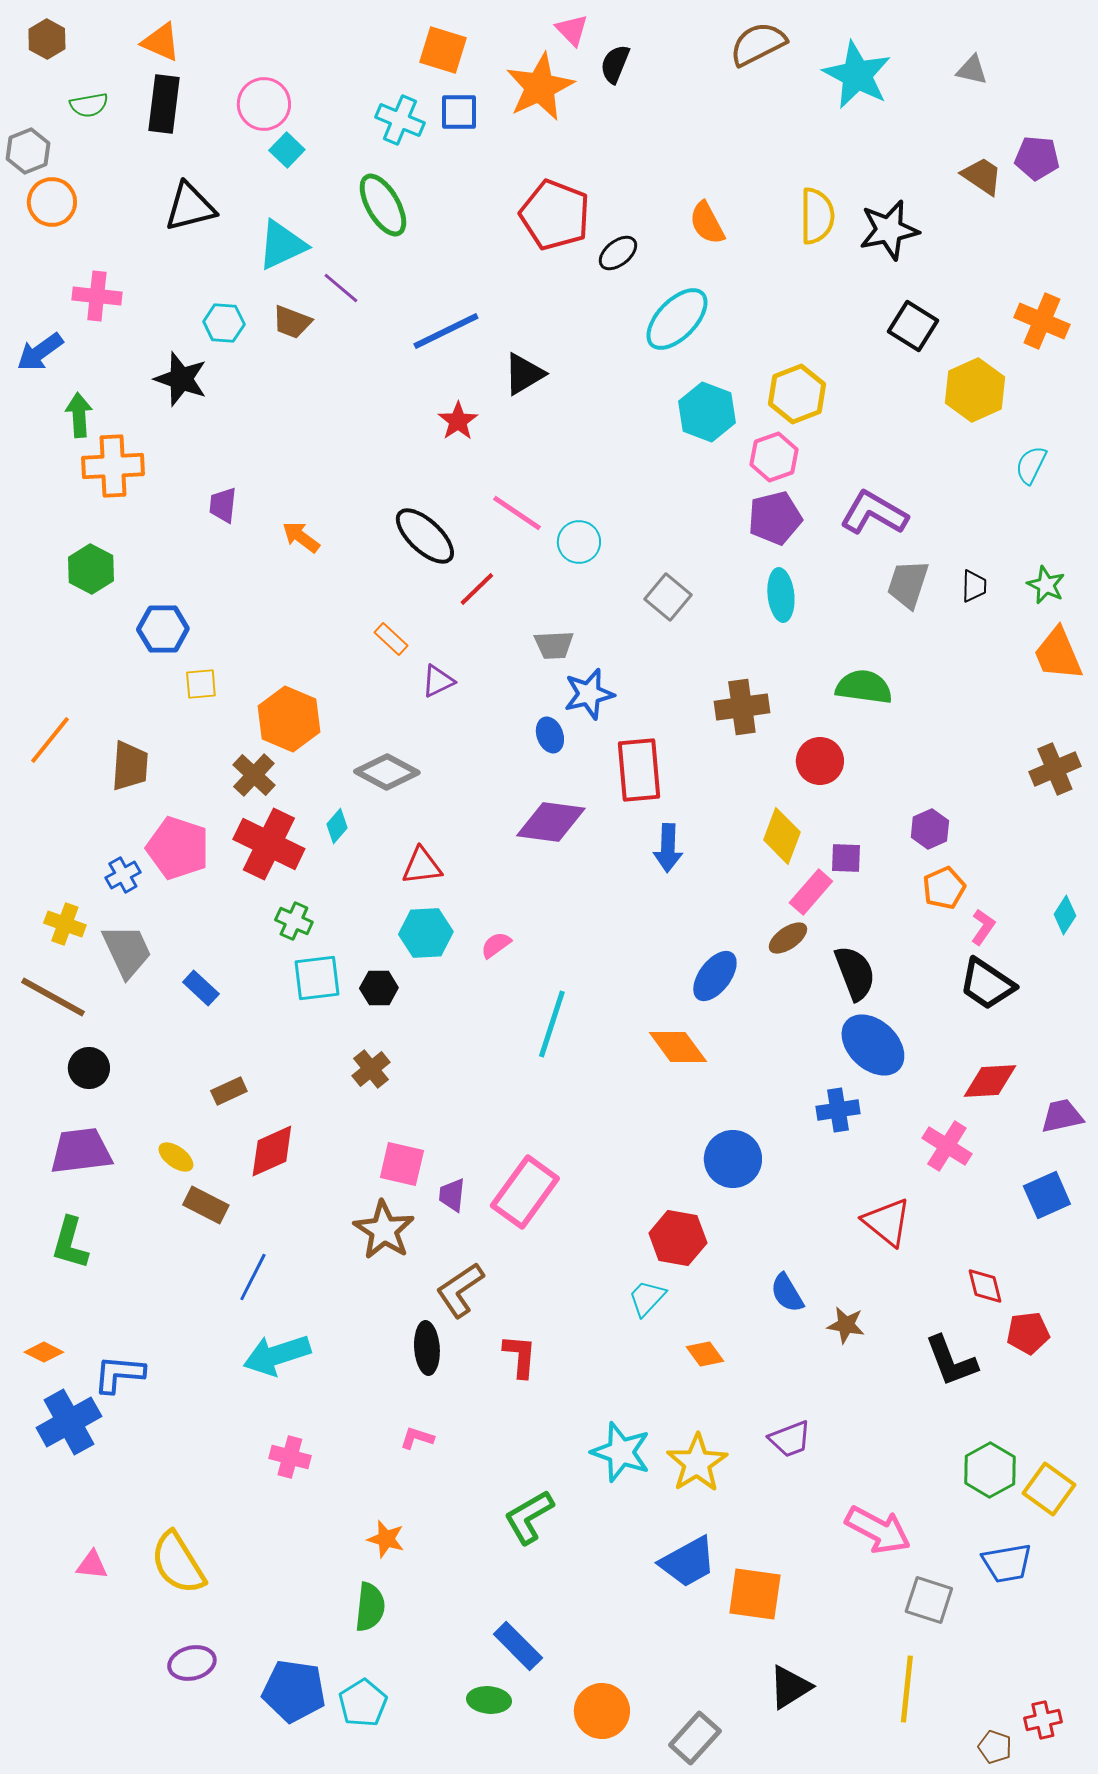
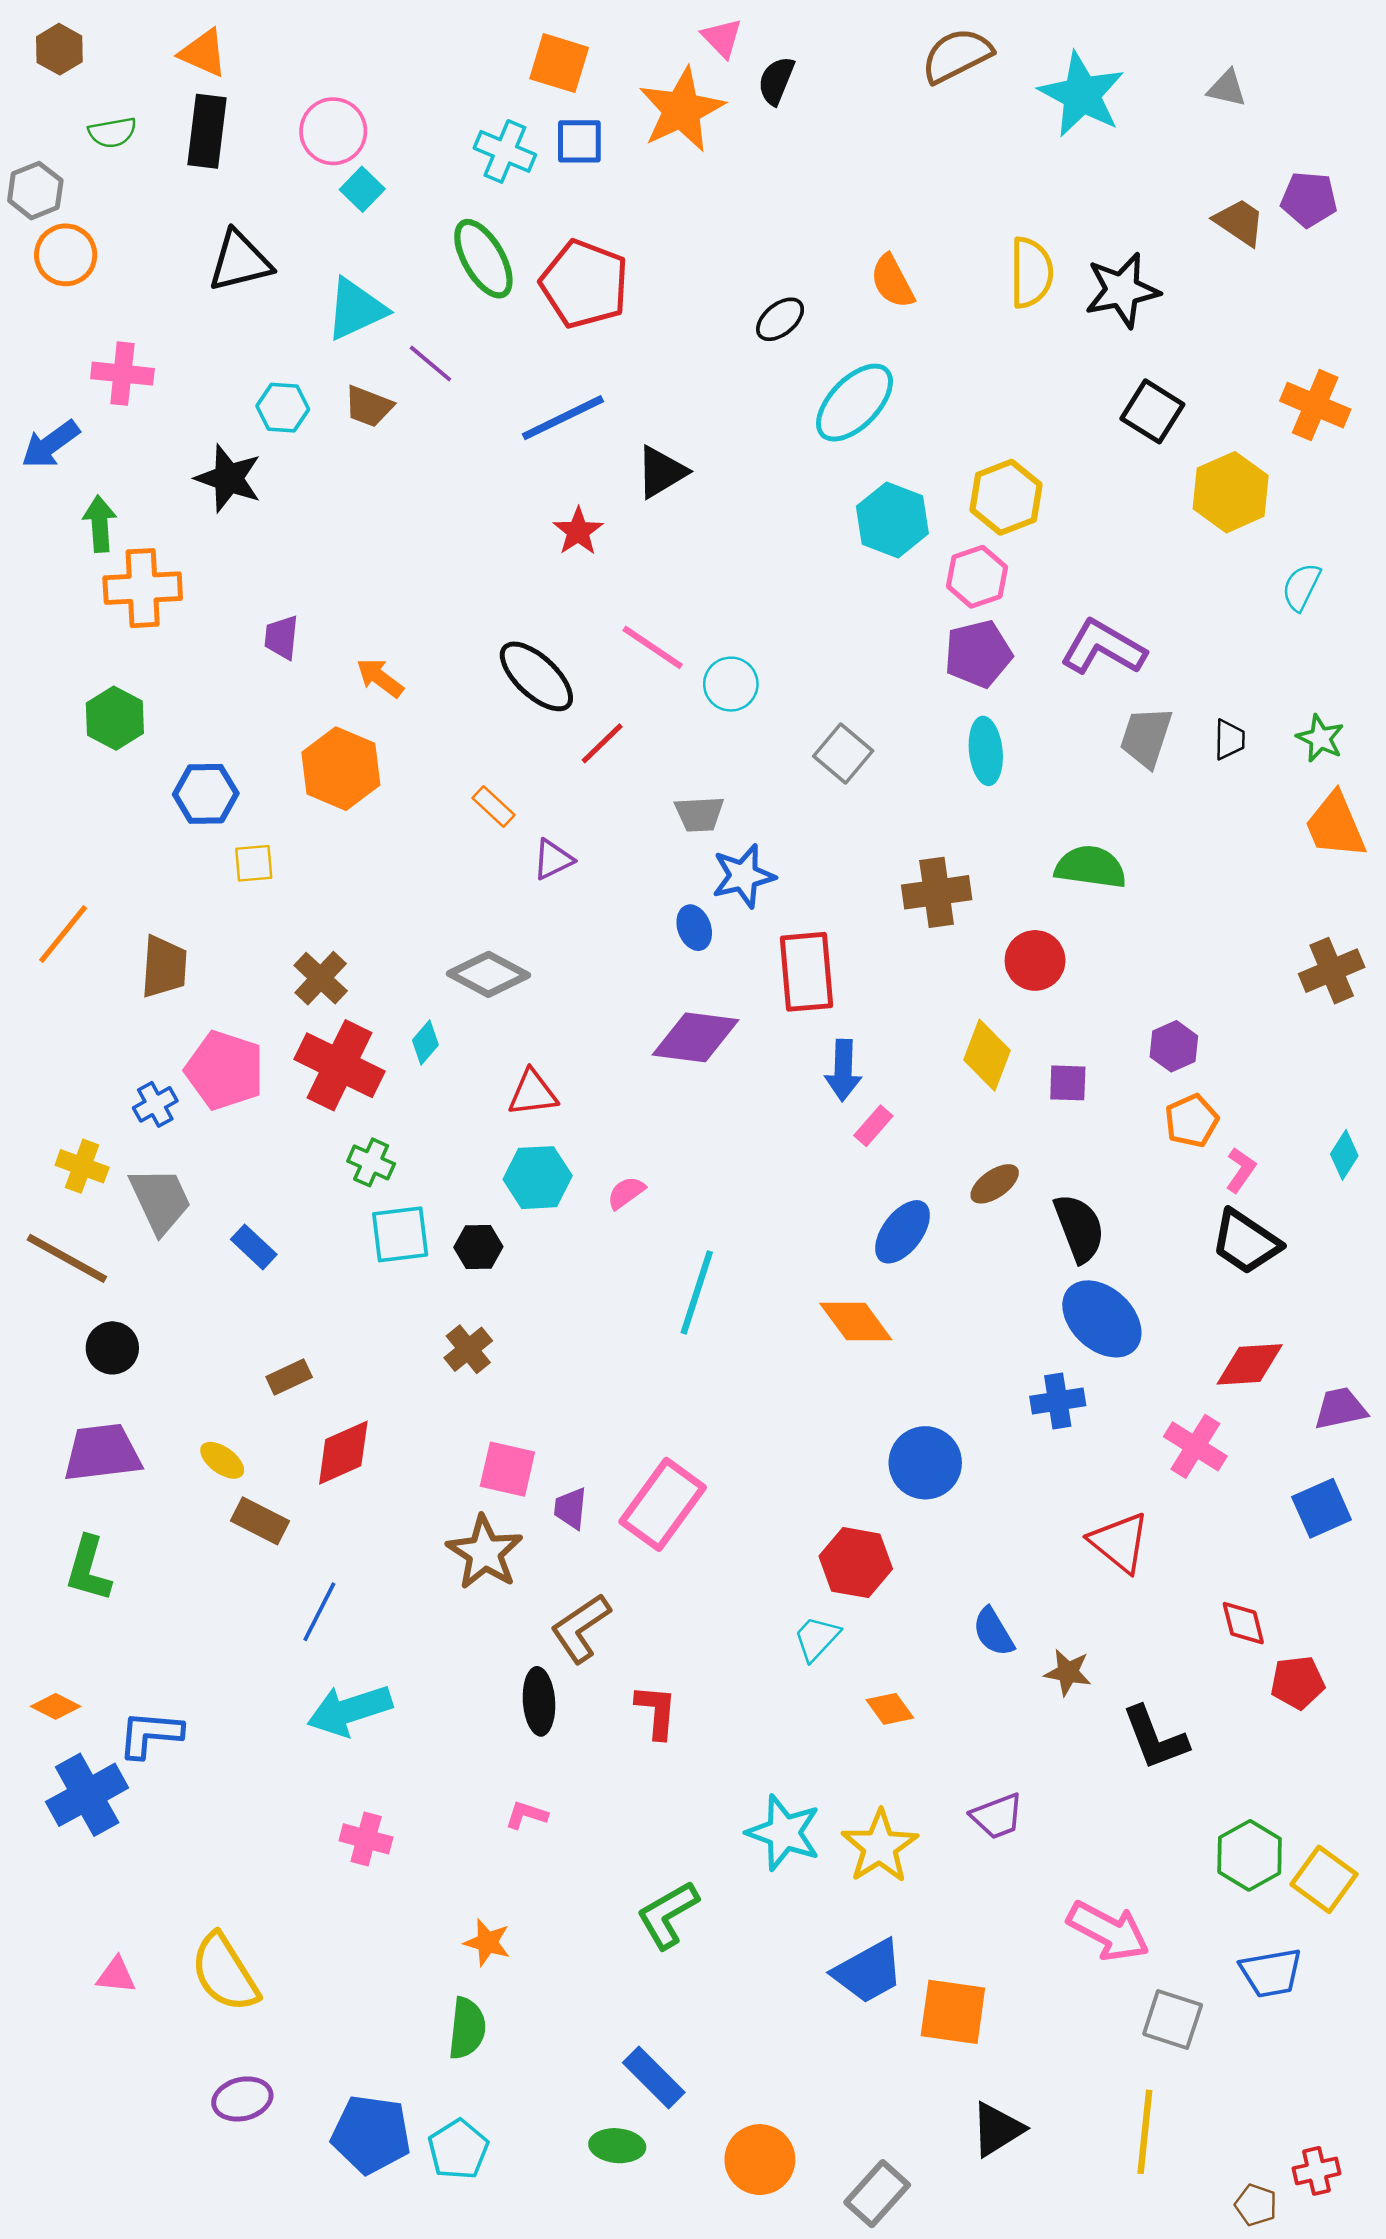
red pentagon: (555, 215) -> (584, 284), moved
orange hexagon: (289, 719) -> (341, 769), moved
pink rectangle: (811, 892) -> (873, 1126), moved, size x0.7
black L-shape: (951, 1361) -> (1155, 1738), moved

